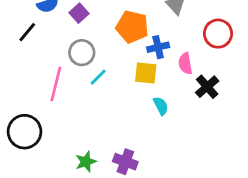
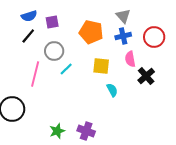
purple square: (79, 13) -> (52, 22), turned 32
black line: (27, 32) -> (28, 36), moved
blue cross: (158, 47) -> (123, 36), moved

